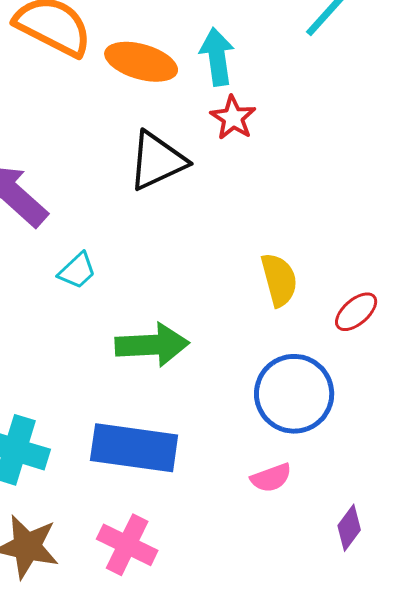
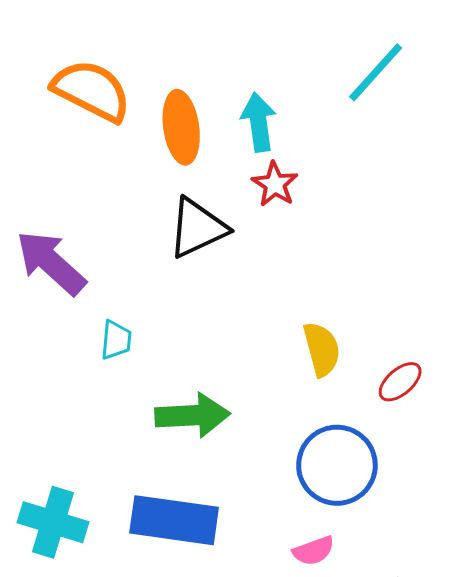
orange ellipse: (141, 62) -> (181, 127), turned 66
cyan trapezoid: (77, 271) -> (116, 340), turned -42

